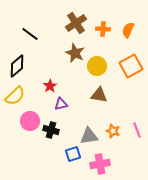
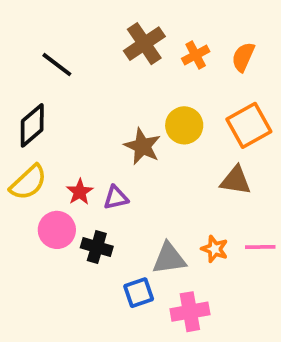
orange cross: (103, 29) -> (196, 55), turned -32
brown star: (75, 53) -> (142, 146), moved
red star: (50, 86) -> (80, 192), moved
brown triangle: (99, 95) -> (236, 181), moved
pink line: (137, 130) -> (260, 247), turned -70

